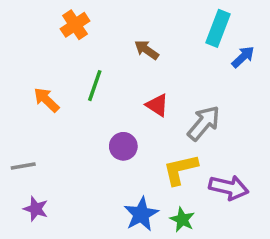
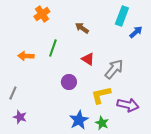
orange arrow: (46, 100) -> (26, 56), turned -42
gray line: (23, 166) -> (13, 93), turned -56

